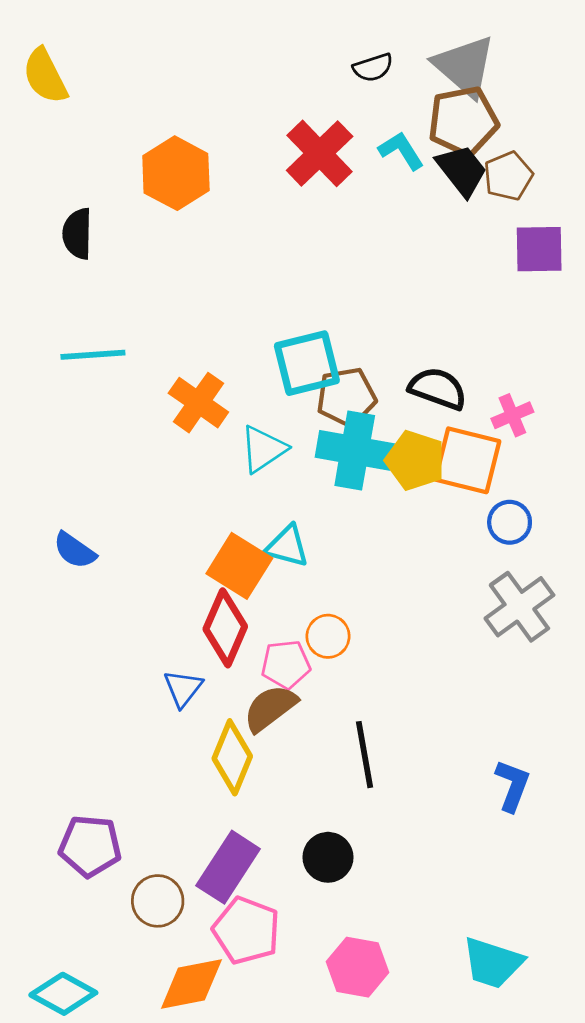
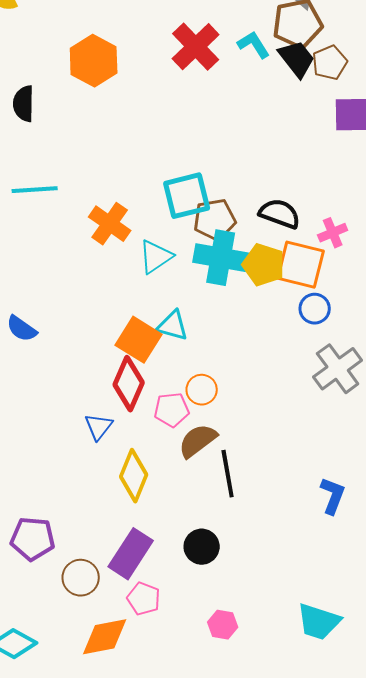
blue circle: (510, 522) -> (315, 309), moved
brown semicircle: (270, 708) -> (198, 441), moved
pink pentagon: (246, 930) -> (144, 599), size x0.7
pink hexagon: (358, 967) -> (223, 625), size x0.7

